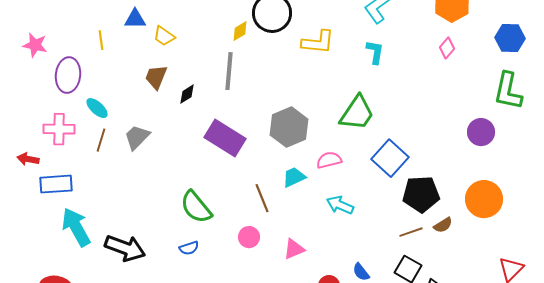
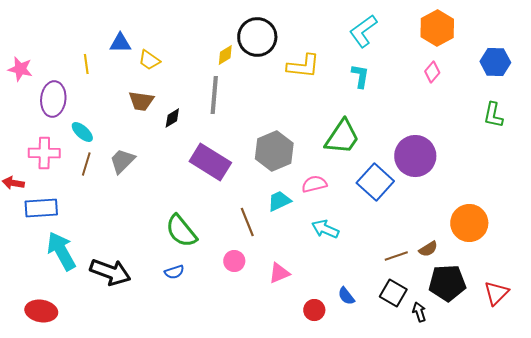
brown trapezoid: (156, 77) -> (141, 101), turned -104
green L-shape: (508, 91) -> (493, 115), size x0.7
purple circle: (481, 132) -> (415, 156), moved, size x1.5
black pentagon: (421, 194) -> (447, 283), moved

